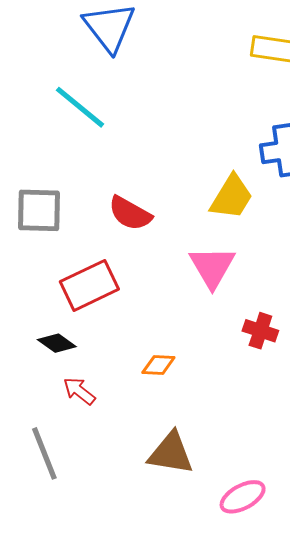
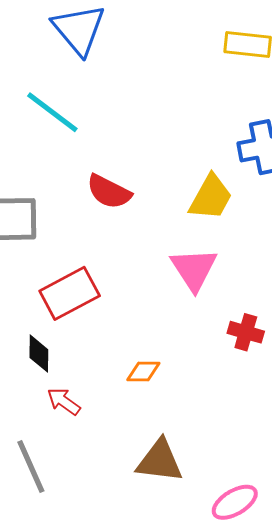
red semicircle: (130, 213) -> (109, 192), moved
black diamond: (57, 343) -> (39, 354), turned 57

